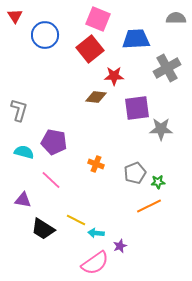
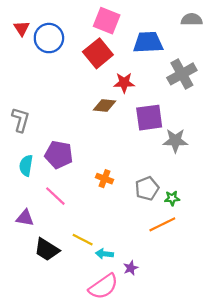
red triangle: (15, 16) -> (22, 28), moved
cyan semicircle: (24, 152) -> (26, 166), turned -96

